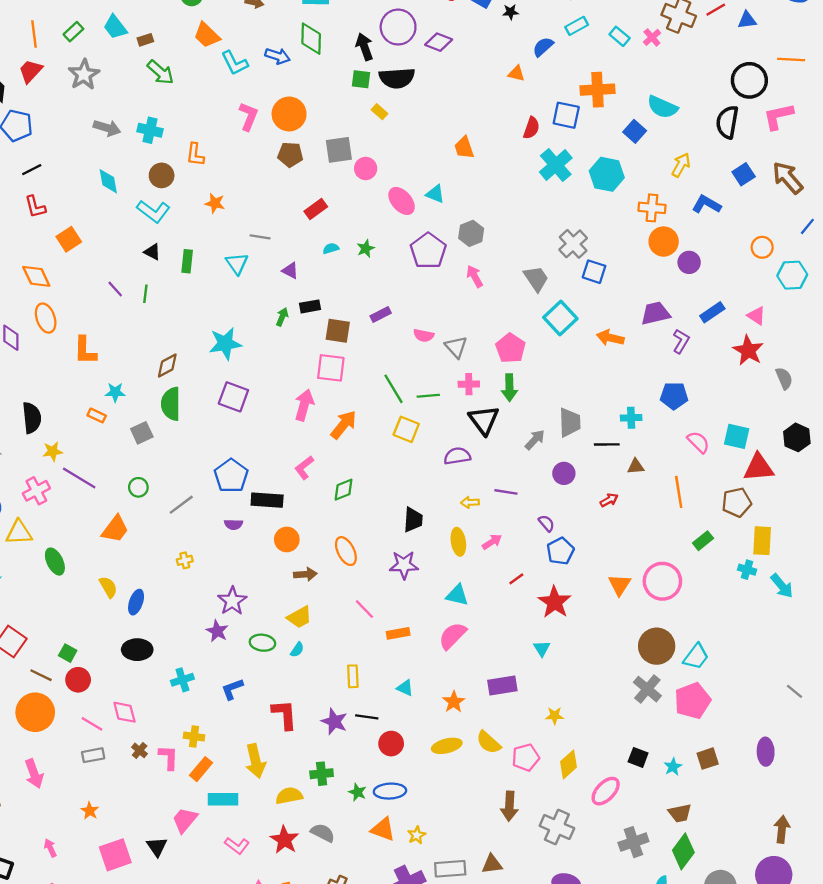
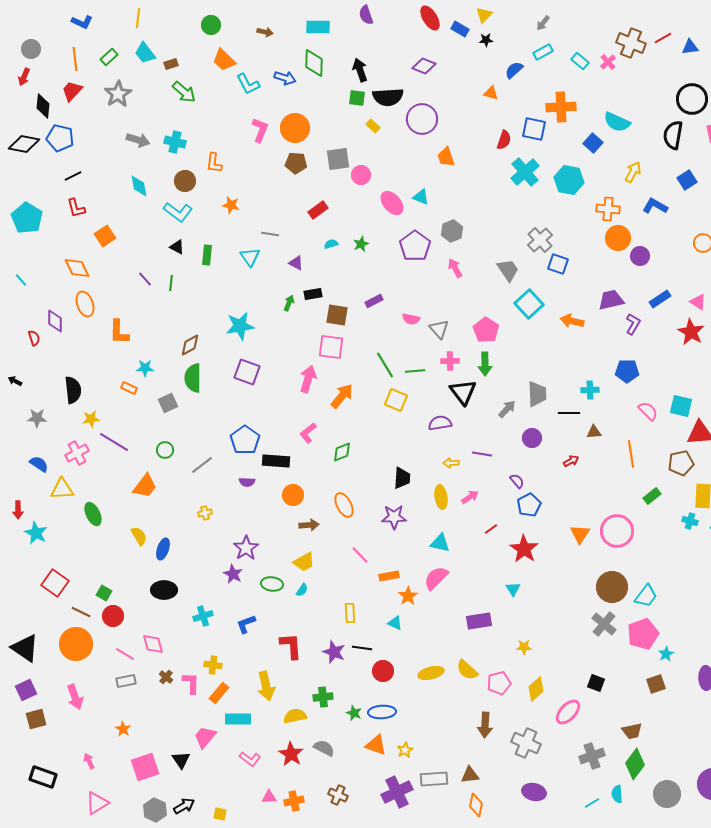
purple circle: (398, 27) -> (422, 119), moved
orange star: (454, 702) -> (408, 596), moved
cyan star: (673, 767) -> (666, 654), moved

